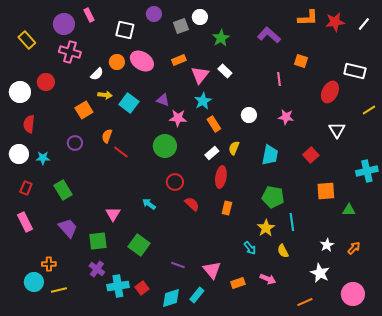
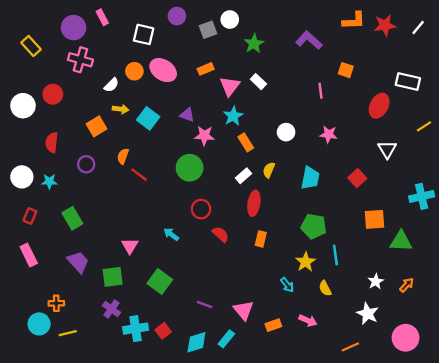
red semicircle: (29, 124) -> (52, 142), moved
green triangle: (349, 210) -> (401, 241), size x1.5

